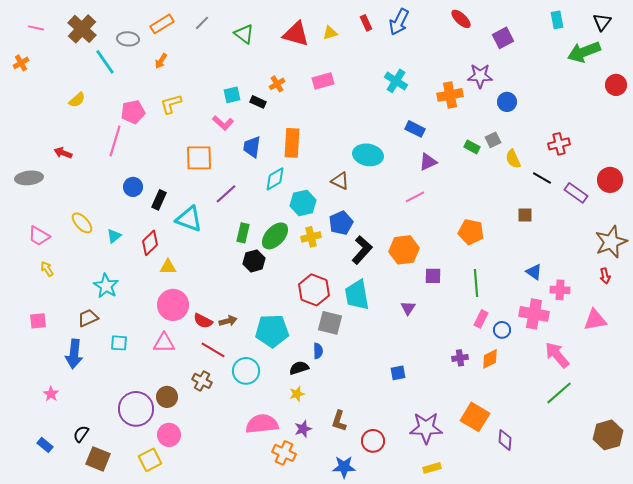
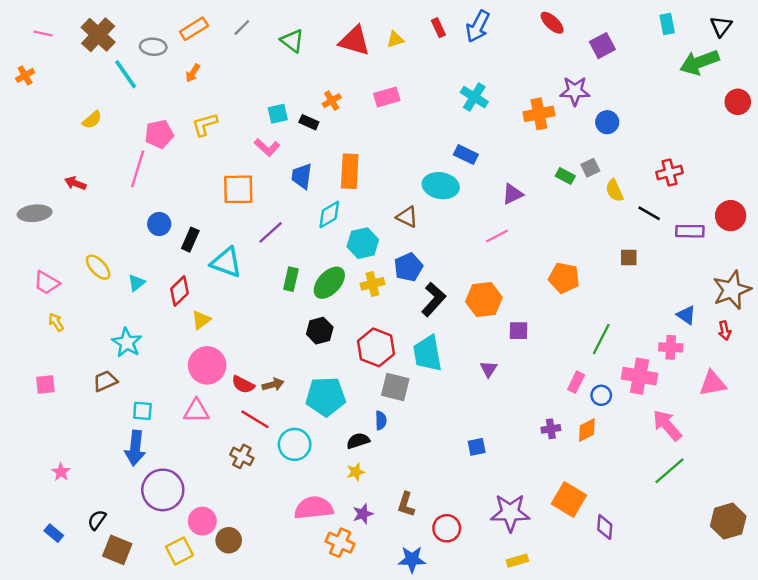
blue rectangle: (415, 129) -> (466, 155), moved
purple rectangle: (576, 193) -> (690, 231), turned -35
black hexagon: (254, 261) -> (320, 331), moved
yellow triangle: (168, 267) -> (201, 320), turned -36
blue triangle: (534, 272) -> (686, 315), moved
green line: (476, 283) -> (601, 339), moved, turned 32
blue arrow: (74, 354) -> (135, 448), moved
brown circle: (167, 397) -> (229, 540), moved

